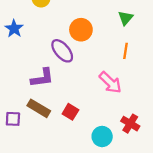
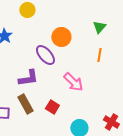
pink arrow: (110, 83) -> (73, 82), moved
brown rectangle: (39, 108) -> (25, 104), turned 30
red cross: (130, 124) -> (111, 122), moved

